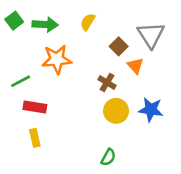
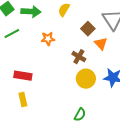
orange star: (57, 59) -> (48, 39), moved, size x0.6
green line: (21, 81) -> (12, 34), moved

